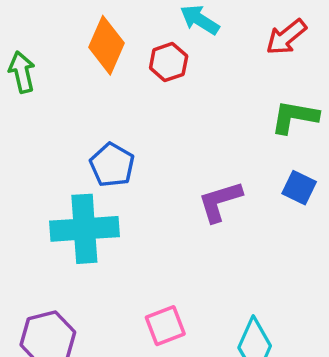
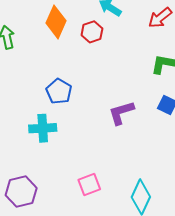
cyan cross: (84, 229) -> (43, 128), size x0.7

